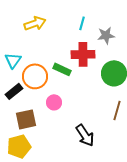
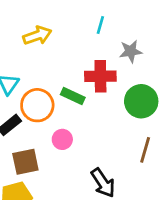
cyan line: (82, 23) -> (100, 25), moved

